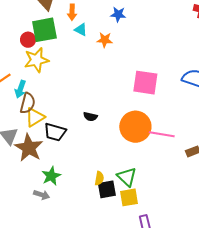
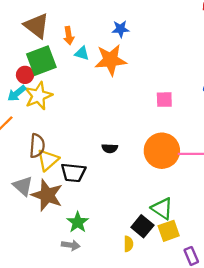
orange star: (105, 40) -> (111, 60), size x1.8
pink square: (145, 83) -> (164, 100), size x0.6
cyan arrow: (20, 89) -> (17, 93), moved, turned 42
yellow semicircle: (99, 178) -> (128, 244), moved
black square: (107, 189) -> (142, 226), turned -30

